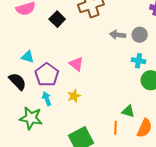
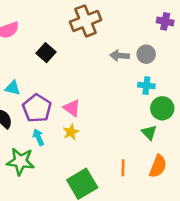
black square: (57, 19) -> (46, 53), moved
pink triangle: (76, 64) -> (72, 108), moved
green triangle: (128, 111) -> (149, 133), moved, turned 32

